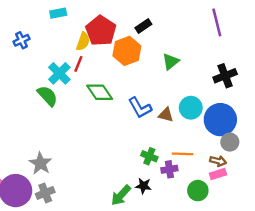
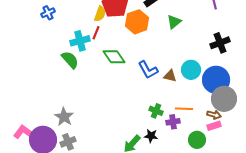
green triangle: (171, 62) -> (174, 22), moved
cyan cross: (59, 73) -> (80, 41), turned 30
gray circle: (230, 142) -> (224, 99), size x1.6

